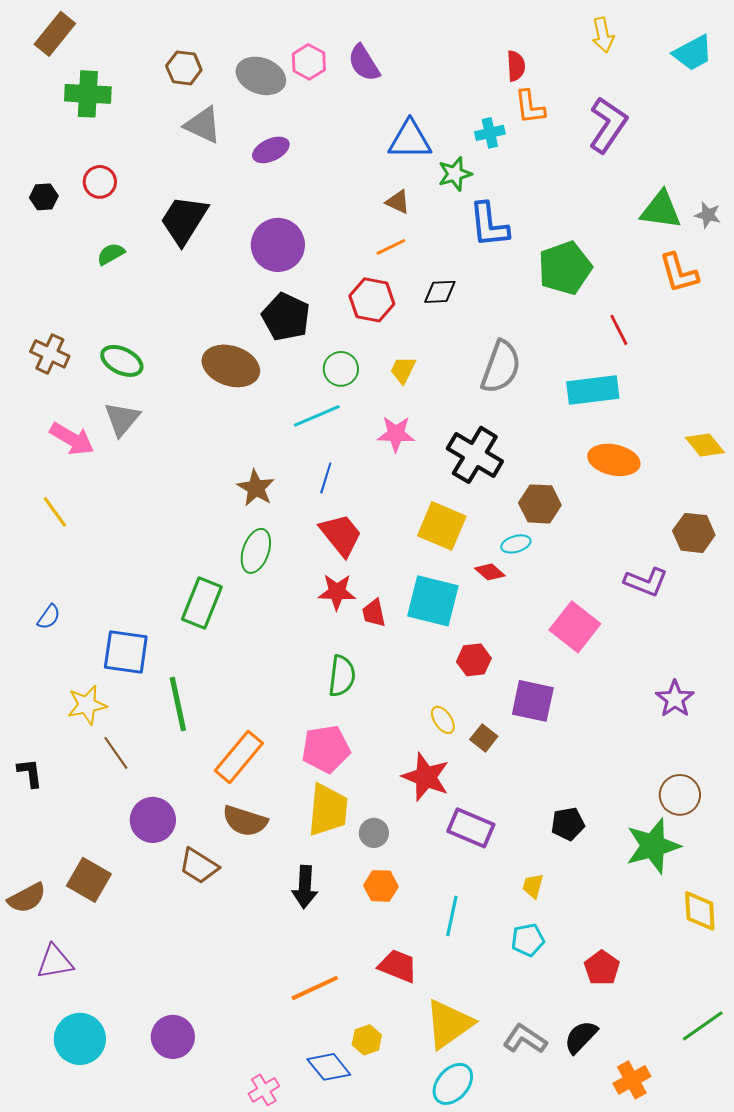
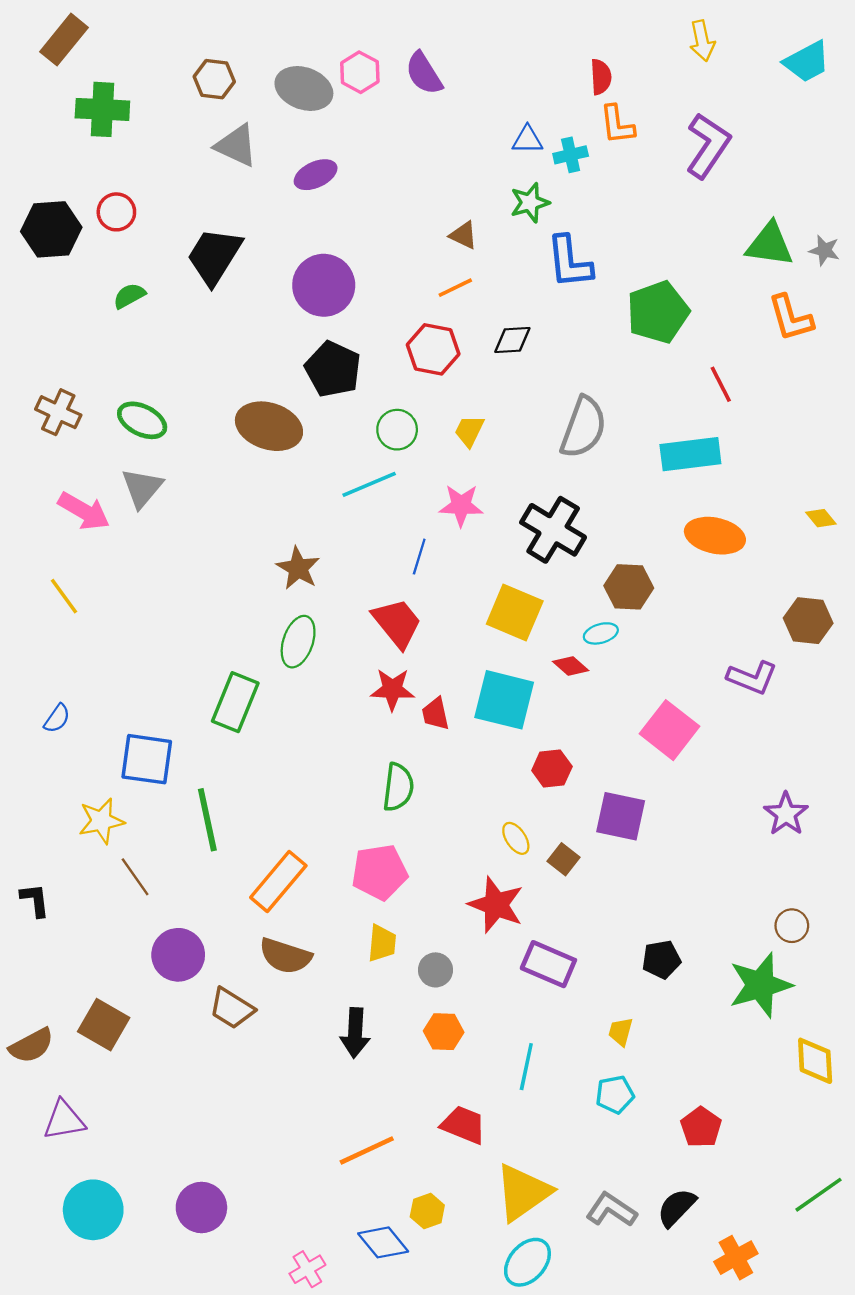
blue triangle: (410, 140) -> (527, 140), moved, size x0.6
black hexagon: (44, 197) -> (51, 229), size x1.8
yellow diamond: (705, 445) -> (821, 518), size x0.7
blue line: (326, 478) -> (419, 557), moved
brown circle: (680, 795) -> (792, 926), size x0.7
yellow trapezoid: (328, 810) -> (382, 943), size x0.6

